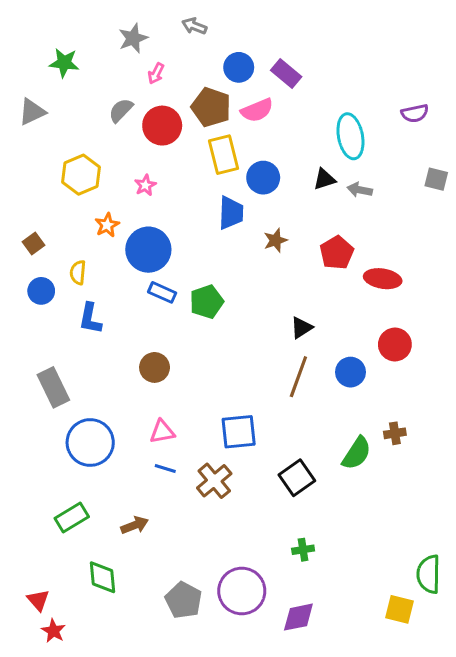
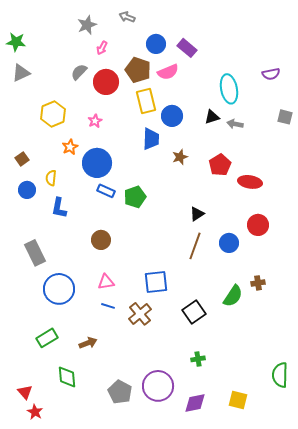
green star: (64, 63) -> (16, 42), moved
yellow square: (399, 609) -> (238, 400), moved

